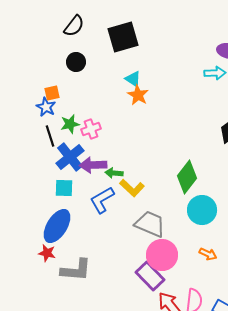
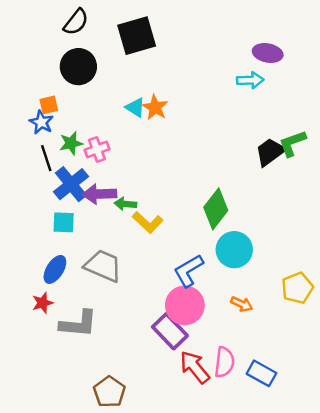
black circle: (76, 62) -> (78, 67), size x1.5
cyan triangle: (133, 79) -> (135, 107), moved
blue L-shape: (102, 200) -> (188, 271), moved
gray trapezoid: (150, 224) -> (103, 266), moved
blue ellipse: (57, 226) -> (55, 269), size x0.7
red star: (47, 253) -> (43, 303), turned -30

